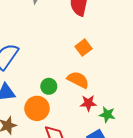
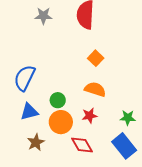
green circle: (49, 86) -> (58, 100), moved
red star: (88, 103) -> (90, 116), moved

